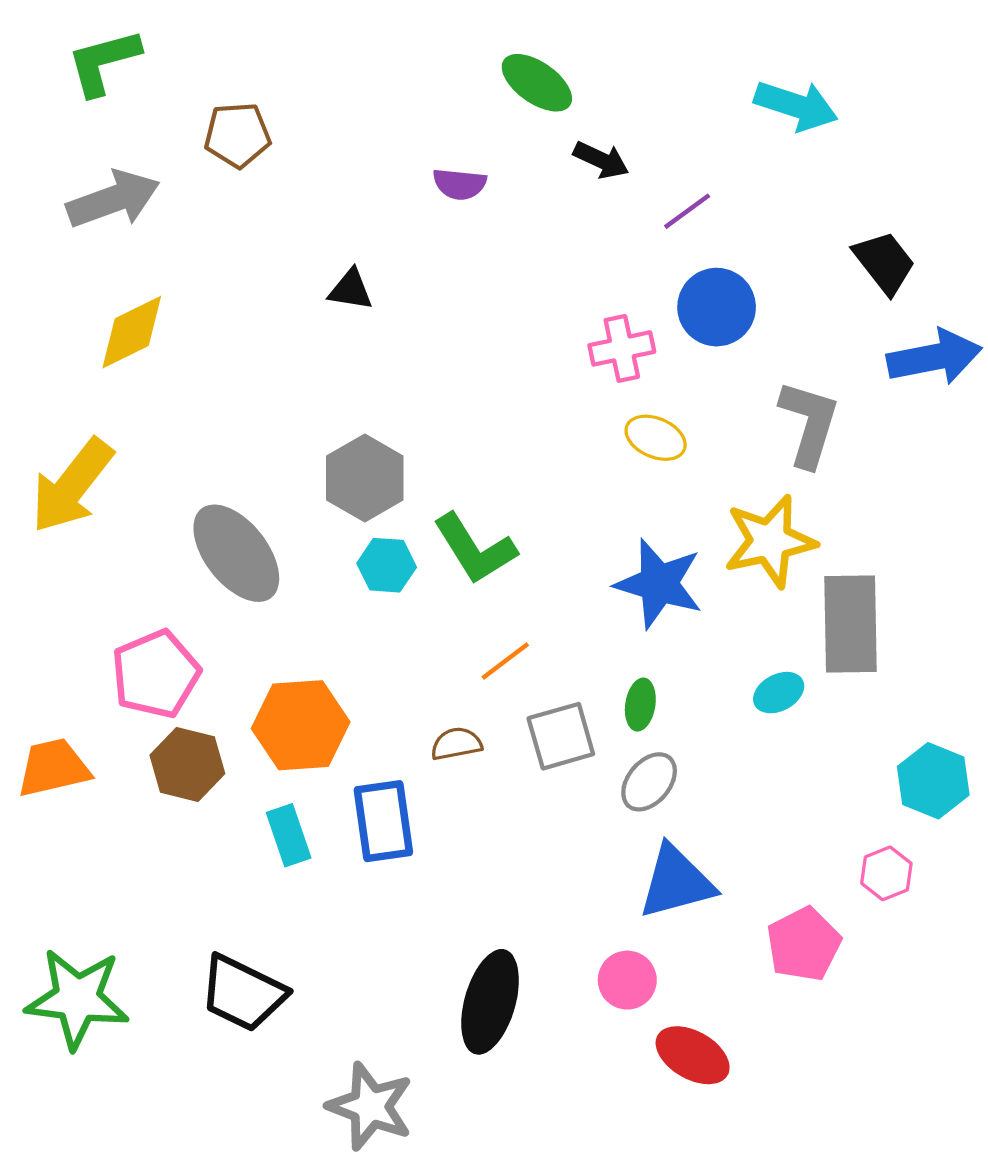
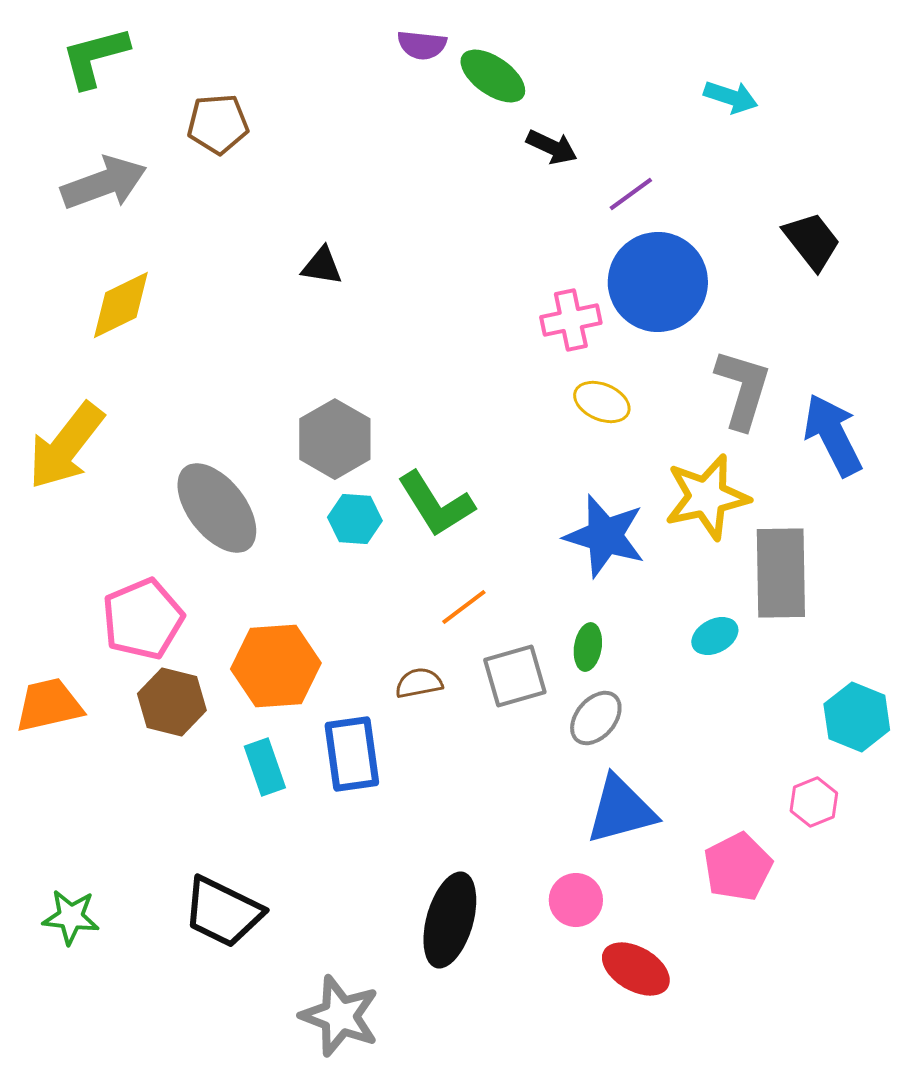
cyan arrow: (796, 106) -> (731, 97), size x0.7
purple semicircle: (460, 184) -> (422, 45), moved
blue circle: (717, 307) -> (658, 282), size x1.4
blue arrow: (934, 357) -> (833, 435), moved, turned -106
green star: (77, 999) -> (71, 917), size x0.6

